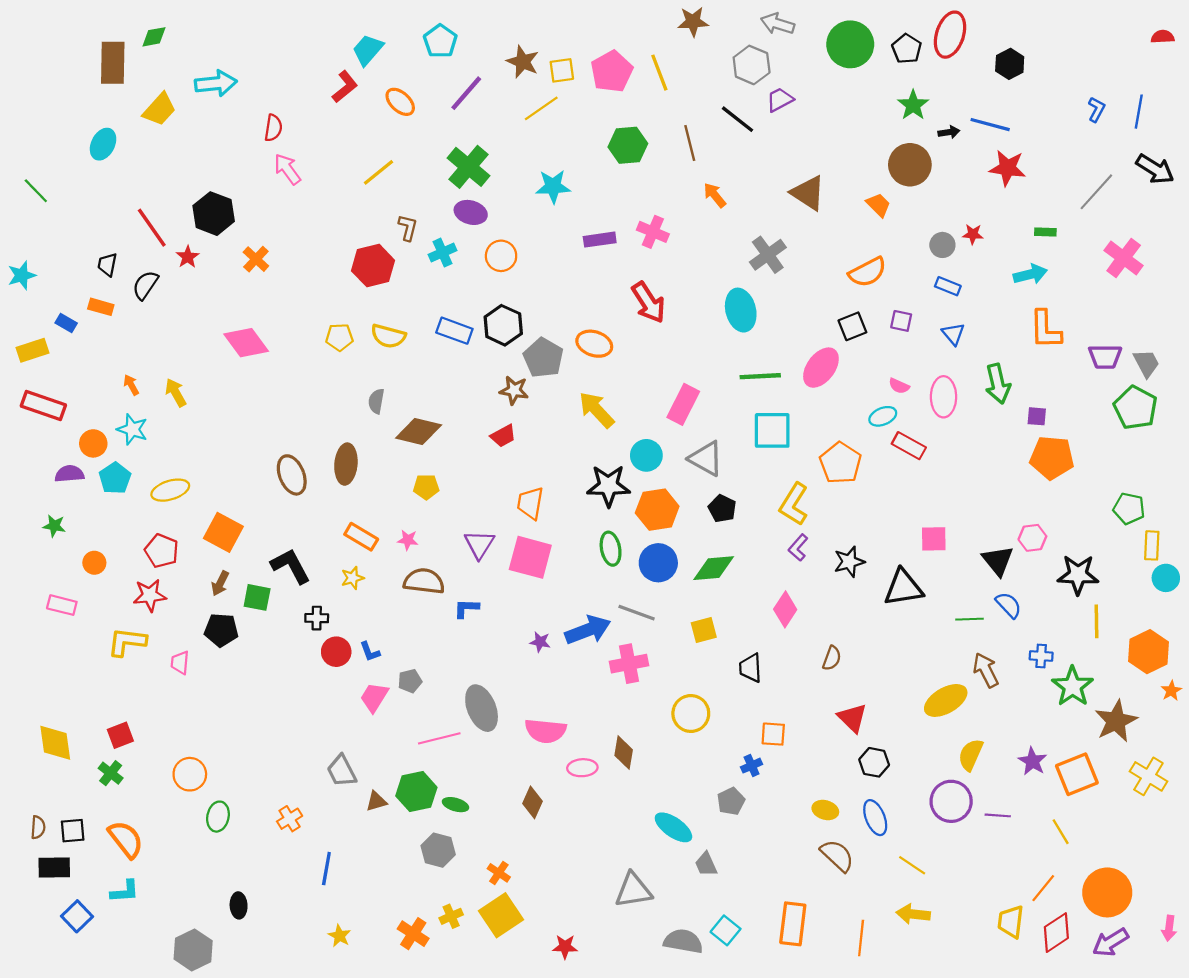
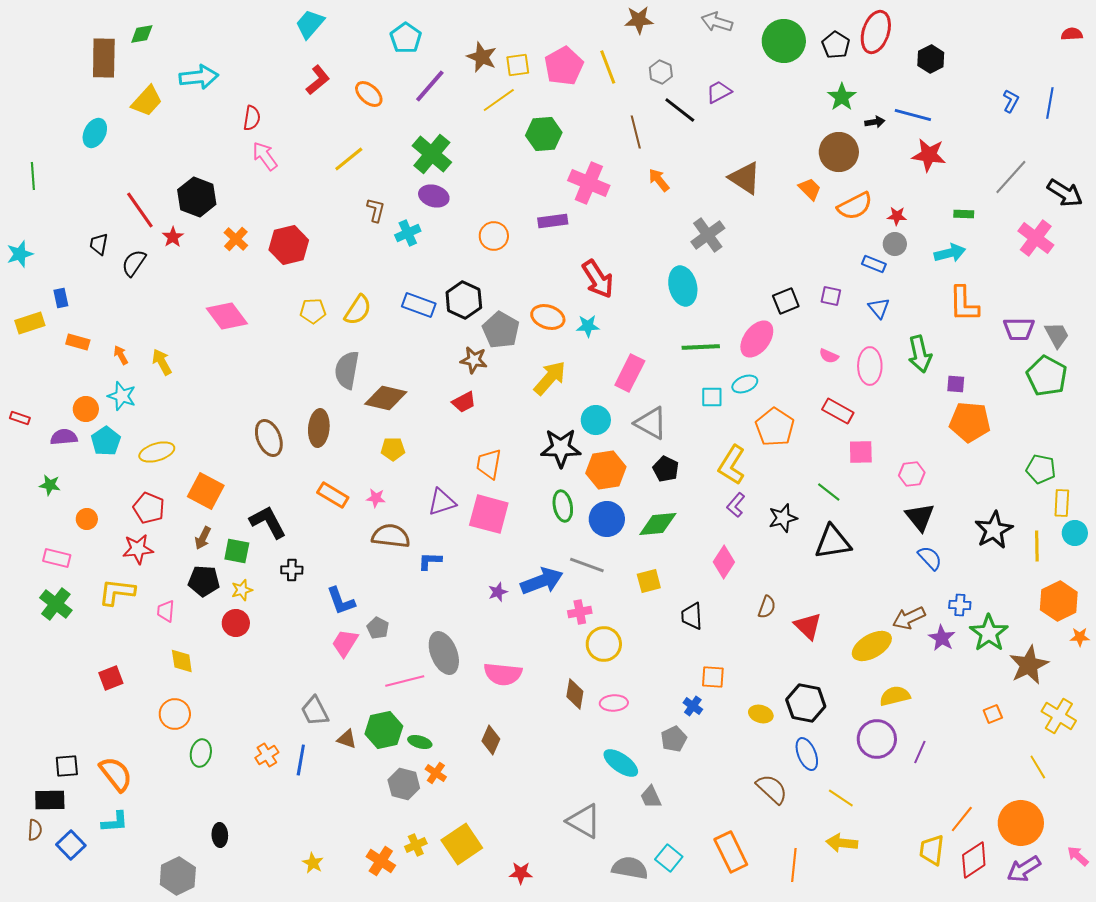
cyan trapezoid: (368, 50) -> (310, 24), moved
gray hexagon: (752, 65) -> (661, 72), moved, size x0.7
green hexagon: (628, 145) -> (544, 134), moved
black arrow: (1155, 169) -> (1065, 193), moved
cyan star: (553, 186) -> (588, 326), moved, size x0.7
green line: (36, 191) -> (33, 176), turned 40
pink cross: (653, 232) -> (589, 183), moved, size x1.4
gray circle: (942, 245) -> (895, 244), moved
orange circle: (501, 256) -> (494, 236), moved
red hexagon: (373, 266) -> (289, 245), moved
orange semicircle: (868, 272) -> (855, 206), moved
orange rectangle: (101, 307) -> (78, 342), moved
blue rectangle: (66, 323) -> (61, 298), turned 48
yellow semicircle: (388, 336) -> (358, 310), turned -72
gray semicircle: (376, 401) -> (347, 370), size x1.6
red rectangle: (43, 405) -> (20, 418), moved, size x0.5
yellow arrow: (596, 410) -> (550, 378), turned 84
cyan ellipse: (883, 416) -> (745, 384), moved
cyan square: (772, 430) -> (712, 397), size x0.6
pink hexagon: (1032, 538) -> (912, 474), moved
pink square: (934, 539) -> (861, 452), moved
purple triangle: (479, 544) -> (442, 502), turned 40
black star: (1078, 575) -> (994, 530), turned -30
yellow star: (352, 578) -> (242, 590), moved
green line: (970, 619) -> (829, 492), moved, turned 40
yellow line: (1096, 621) -> (1037, 546), moved
purple star: (540, 642) -> (498, 592), turned -30
red circle: (336, 652) -> (236, 623), moved
blue L-shape: (370, 652) -> (341, 601), size x1.5
pink cross: (629, 664) -> (580, 612), size x0.7
brown arrow: (986, 670) -> (909, 618), turned -88
gray pentagon: (410, 681) -> (378, 628), turned -30
orange star: (1171, 691) -> (1080, 637), turned 30
yellow circle: (691, 713) -> (604, 644), moved
red triangle: (852, 718) -> (808, 626), moved
yellow diamond: (55, 743) -> (182, 661), moved, size x0.7
yellow semicircle: (971, 755) -> (895, 696), turned 52
purple star: (1032, 761) -> (942, 638), moved
black hexagon: (874, 762) -> (806, 703), size x1.4
blue cross: (752, 766) -> (693, 706), turned -30
pink ellipse: (582, 768) -> (614, 703), moved
green cross: (111, 773) -> (56, 604), moved, size x1.4
orange square: (1077, 774) -> (993, 714), size x0.5
brown triangle: (376, 801) -> (347, 739), turned 35
yellow ellipse: (825, 810) -> (761, 714), moved
purple line: (998, 815) -> (920, 752), turned -70
brown semicircle: (38, 827) -> (35, 830), moved
yellow line: (1061, 832) -> (1038, 767), moved
blue line: (326, 869) -> (301, 760), moved
orange cross: (499, 873) -> (436, 773), moved
gray triangle: (633, 890) -> (584, 821), turned 39
orange rectangle: (793, 924) -> (731, 852), turned -33
pink arrow: (1169, 928) -> (1078, 856), turned 125

